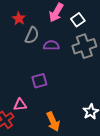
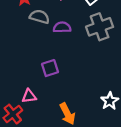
gray semicircle: (32, 35) -> (40, 17), turned -96

